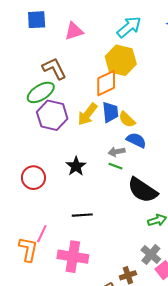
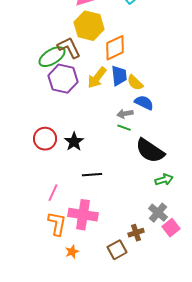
yellow hexagon: (121, 60) -> (89, 26), moved
brown L-shape: (54, 69) -> (69, 48), moved
black star: (76, 166) -> (74, 142), moved
orange L-shape: (28, 249) -> (57, 224), moved

